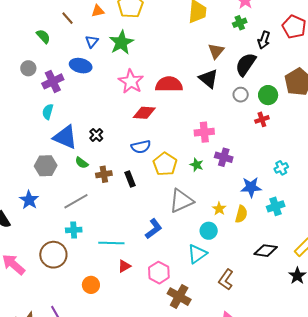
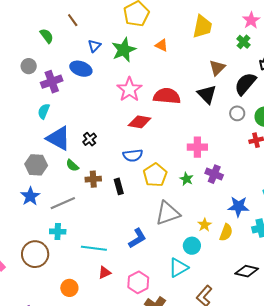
orange triangle: (98, 11) -> (162, 45), moved, turned 32
green cross: (240, 23) -> (243, 42), turned -32
blue star: (29, 200) -> (30, 196), moved

